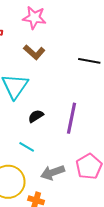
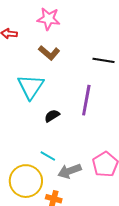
purple line: (71, 118) -> (86, 100), moved
cyan line: (27, 147) -> (48, 156), moved

